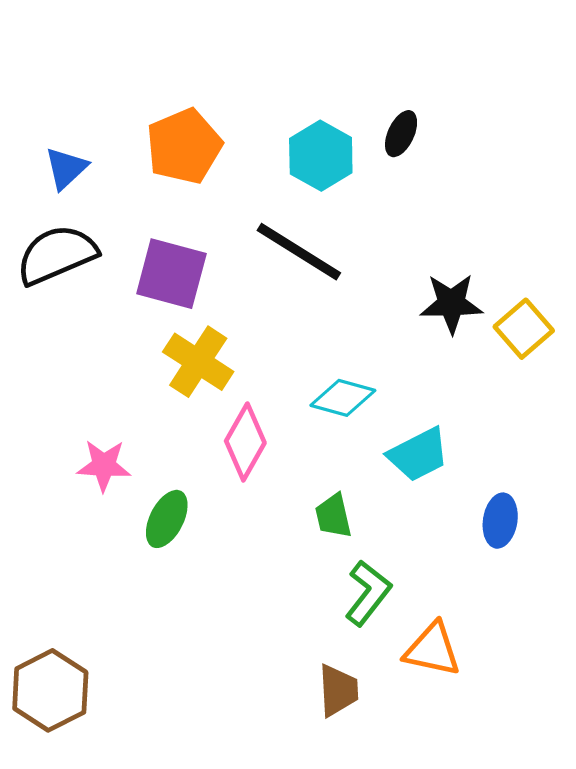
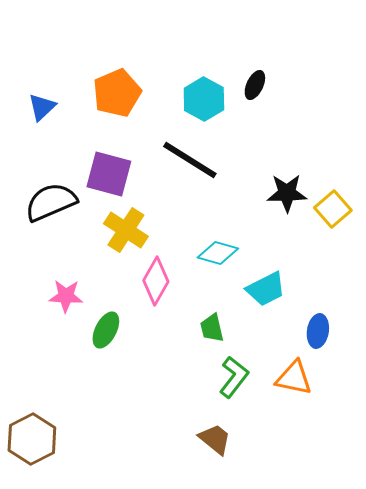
black semicircle: (57, 255) -> (51, 202), moved
orange triangle: (433, 650) -> (294, 378), moved
brown trapezoid: (338, 690) -> (215, 439), turned -48

